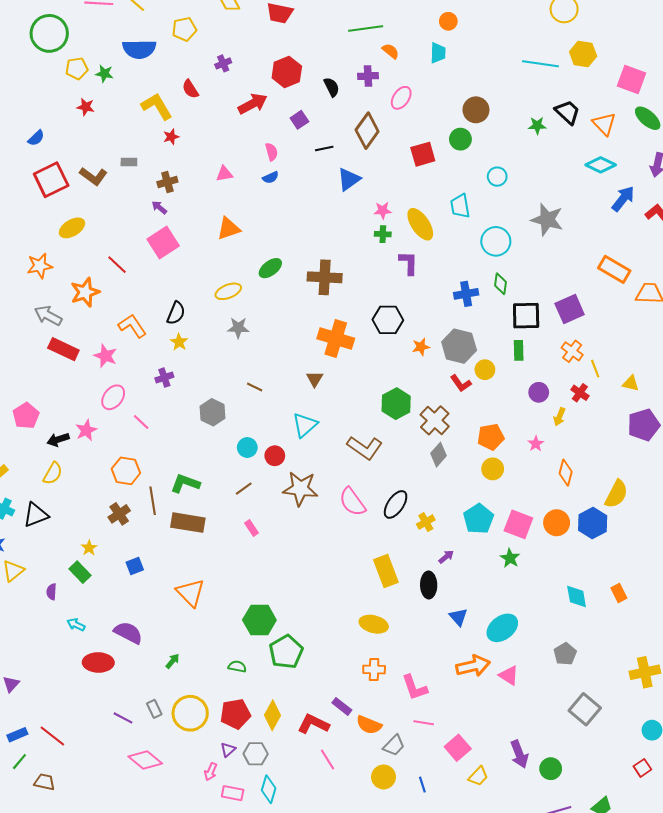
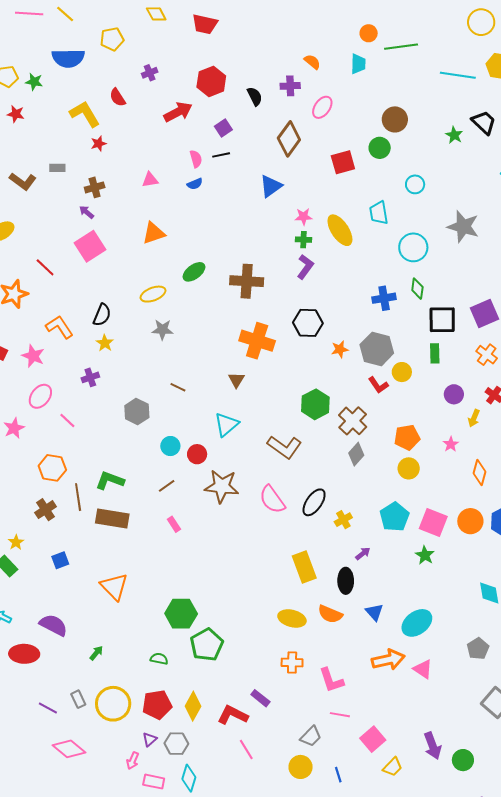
green line: (366, 29) -> (401, 47), moved
green star: (537, 125) -> (454, 135), turned 30
black line: (324, 149) -> (221, 155), moved
purple L-shape: (409, 263) -> (305, 267), moved, turned 35
orange semicircle: (369, 725) -> (330, 614), moved

